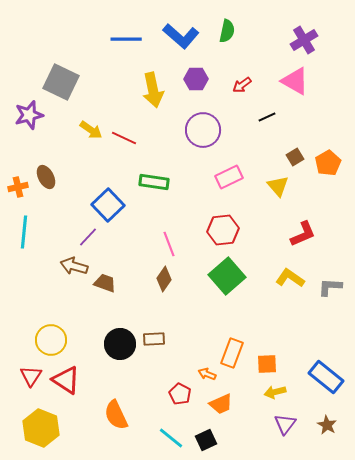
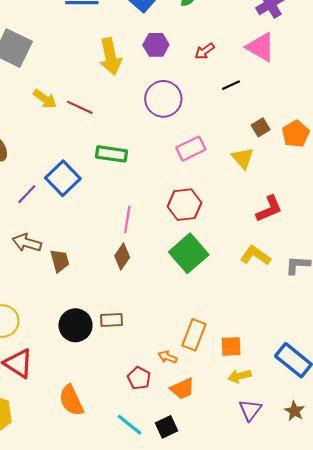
purple line: (88, 237) -> (27, 194), moved
pink line: (169, 244) -> (127, 219), turned 30
brown trapezoid: (105, 283) -> (60, 261), turned 55

